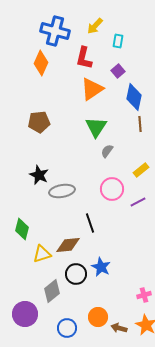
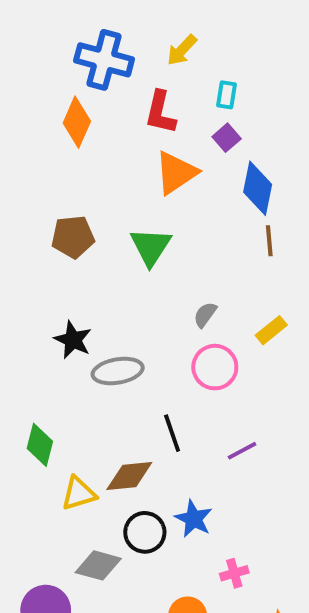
cyan rectangle: (118, 41) -> (227, 95), moved
green triangle: (96, 127) -> (151, 247), moved
gray semicircle: (107, 151) -> (205, 315), moved
purple line: (138, 202) -> (242, 451), moved
gray diamond: (52, 291) -> (98, 565), turned 55
pink cross: (144, 295) -> (234, 573), moved

